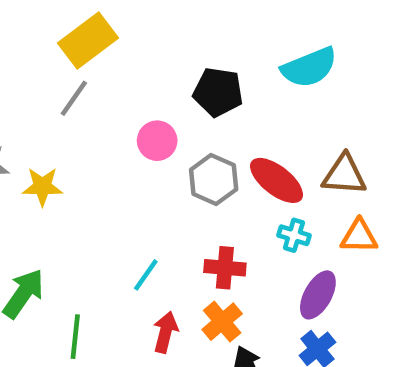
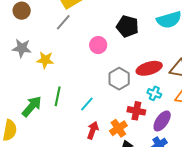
gray hexagon: (214, 179) -> (119, 79), moved
red ellipse: (277, 180) -> (149, 68), turned -60
red cross: (225, 268) -> (136, 111), moved
green line: (75, 337) -> (58, 96), moved

